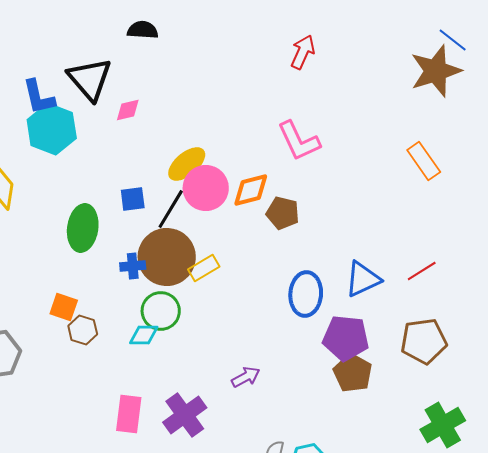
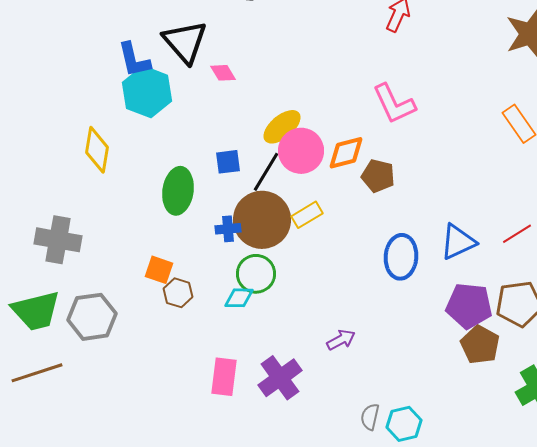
pink diamond: (128, 110) -> (223, 73), turned 72
yellow rectangle: (204, 268) -> (307, 215), moved
purple pentagon: (346, 338) -> (469, 306), moved
brown pentagon: (353, 373) -> (480, 345), moved

